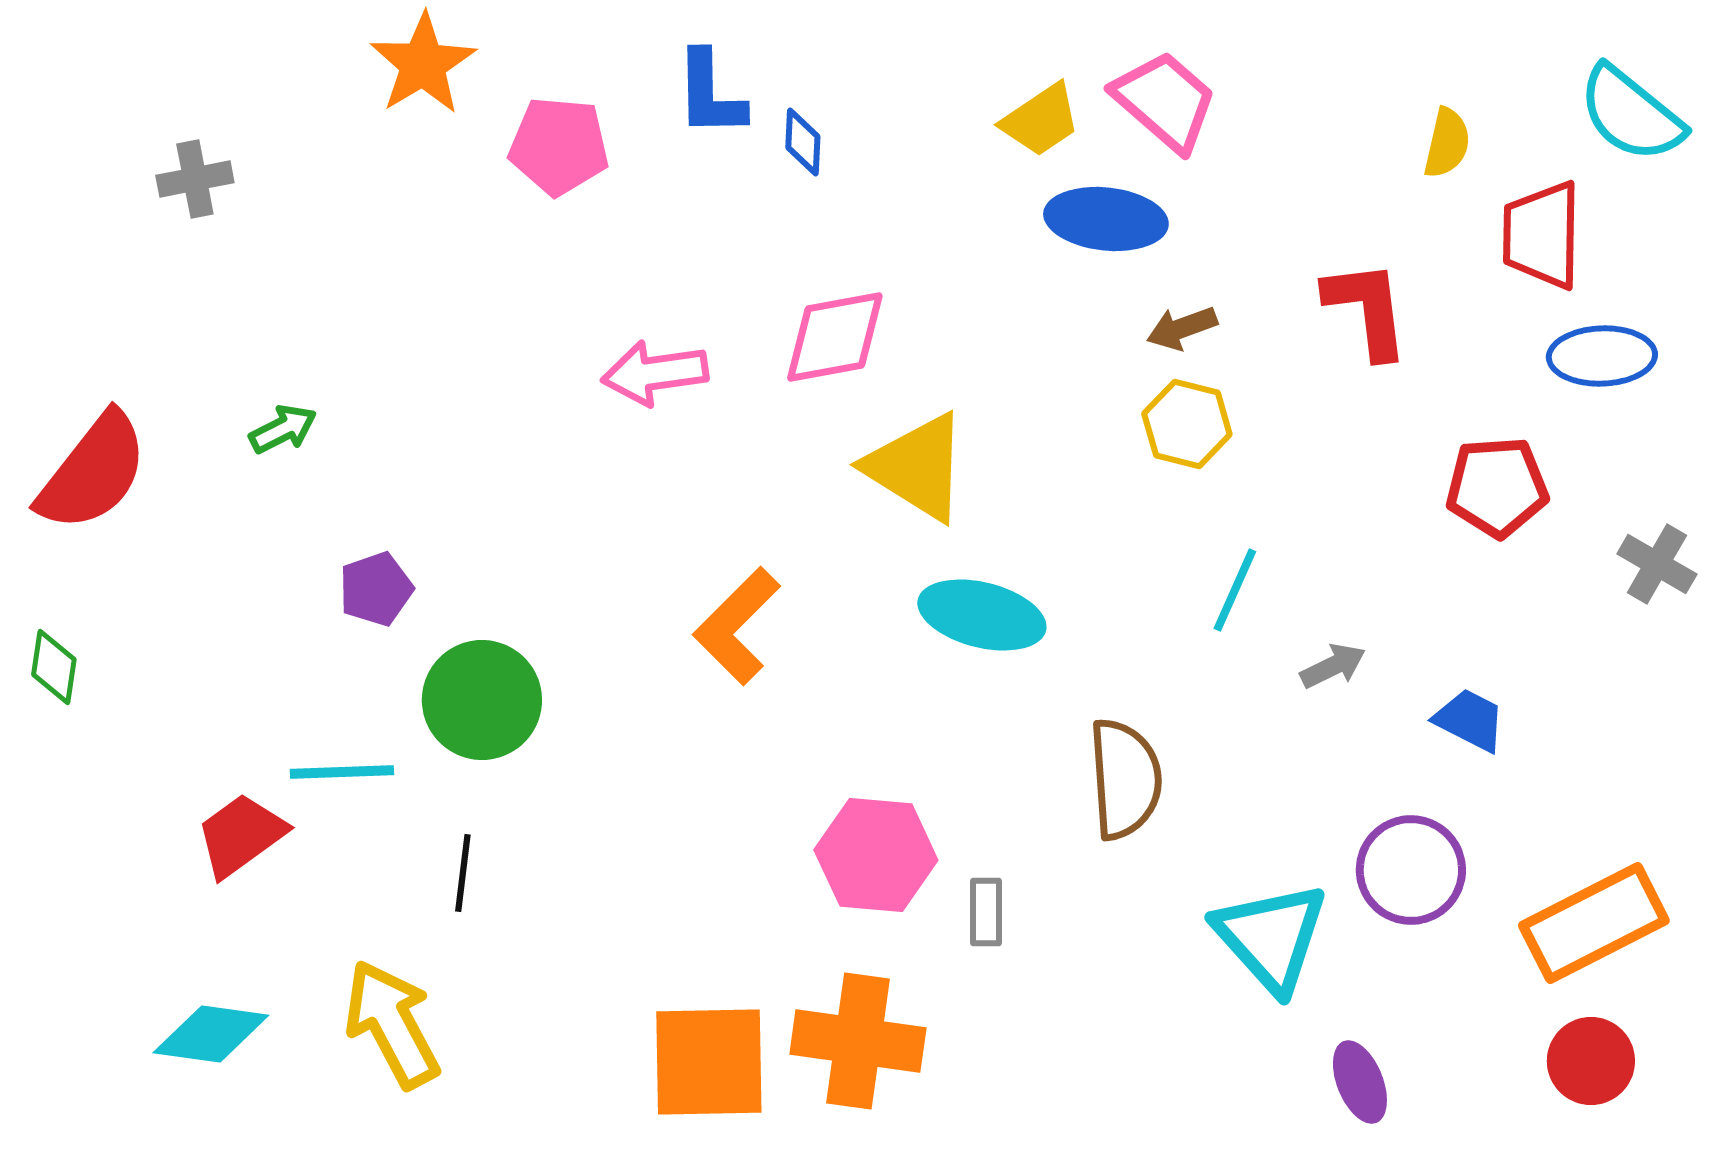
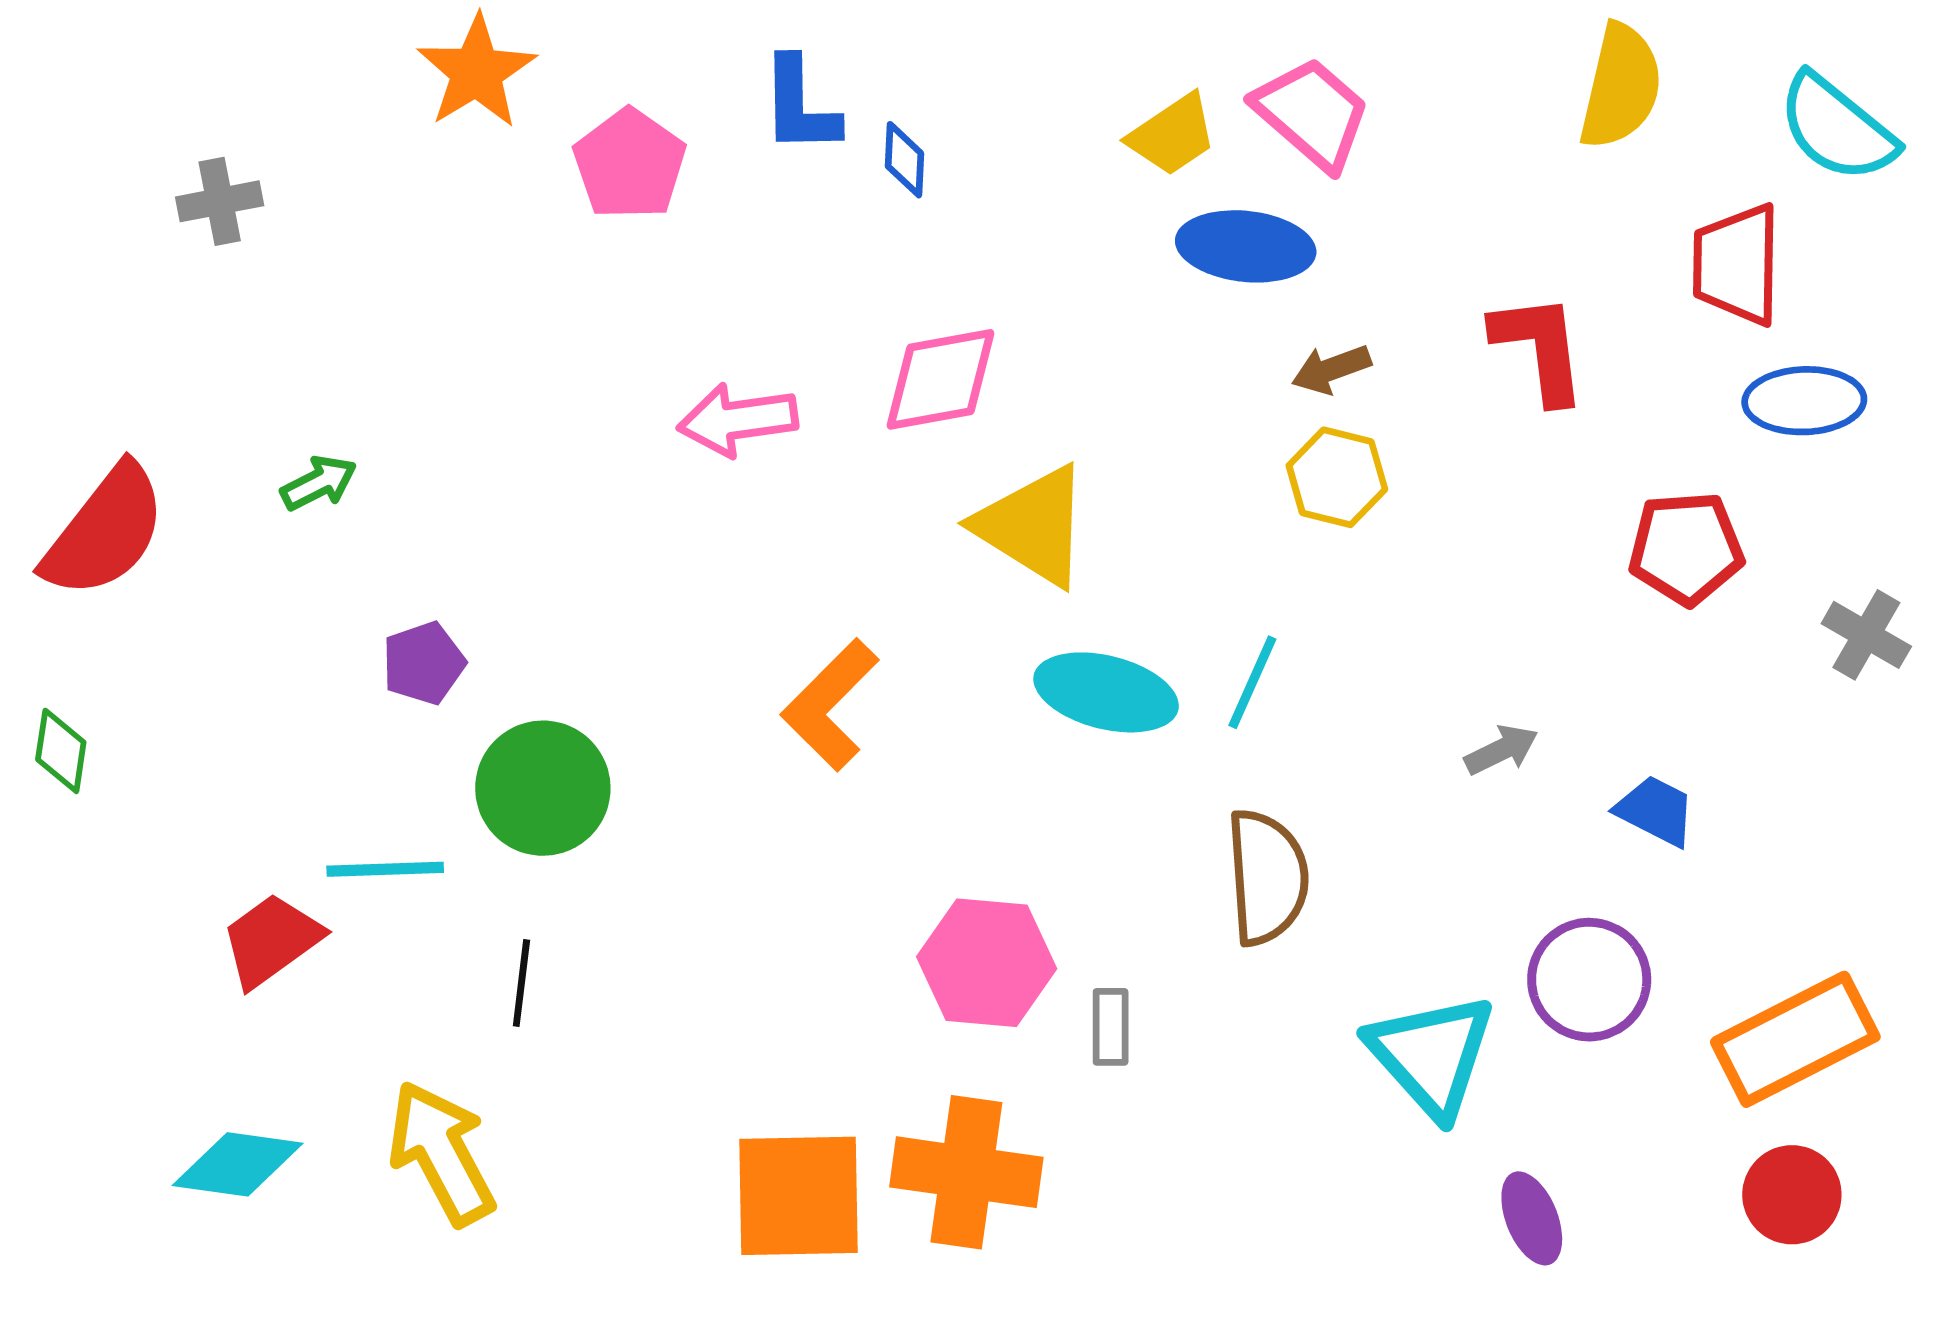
yellow semicircle: (1447, 143) -> (1621, 86), moved, size x1.6
pink pentagon: (559, 146) -> (630, 164), turned 30
cyan line: (1235, 590) -> (1252, 682), moved

